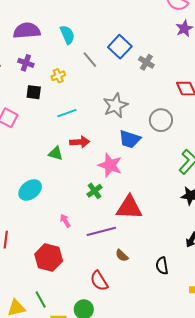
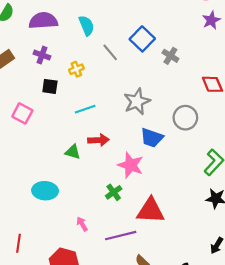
cyan ellipse: (30, 190) -> (45, 191), turned 40

